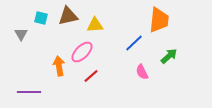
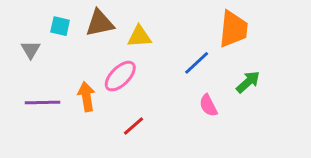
red line: (91, 76) -> (133, 126), moved
purple line: (29, 92) -> (42, 102), moved

